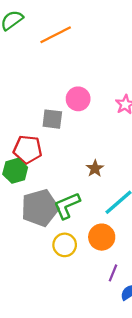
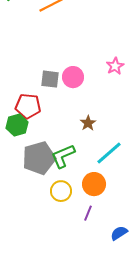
pink circle: (78, 99) -> (73, 77), moved
purple line: (113, 273) -> (88, 213), moved

